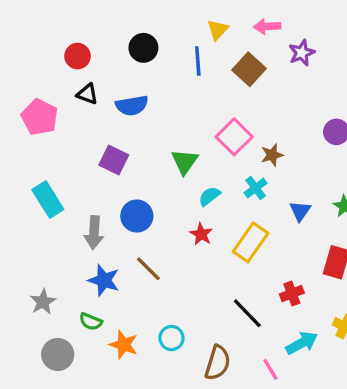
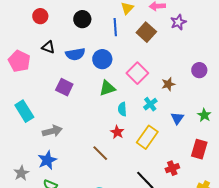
red circle: (77, 56) -> (40, 16), moved
brown star: (272, 155) -> (168, 84), moved
green triangle: (185, 162) -> (107, 88), turned 36
cyan semicircle: (209, 196) -> (122, 109), turned -56
blue circle: (137, 216) -> (102, 59), moved
gray arrow: (94, 232) -> (52, 131), turned -108
brown line: (148, 269) -> (100, 153), moved
blue star: (104, 280) -> (47, 160), moved, turned 30

